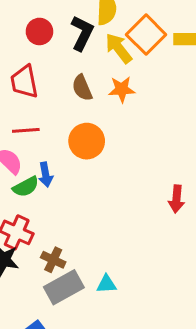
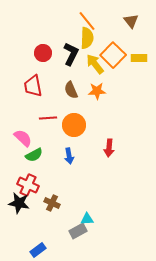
red line: (26, 130) -> (48, 118), moved
blue arrow: (46, 175) -> (69, 156), moved
red arrow: (176, 199) -> (109, 148), moved
gray rectangle: (64, 287) -> (78, 231), moved, size x0.7

